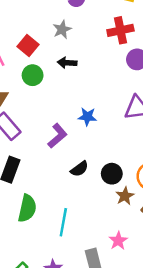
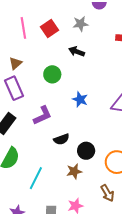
green circle: (33, 75) -> (52, 74), moved
purple L-shape: (57, 136) -> (43, 115), moved
brown star: (125, 196) -> (74, 171), moved

